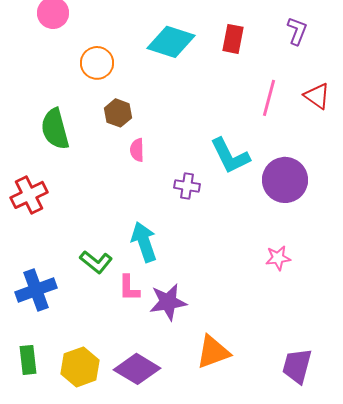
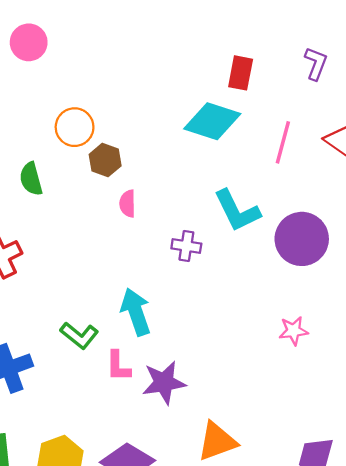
cyan diamond: (171, 42) -> (212, 121), moved
orange circle: (97, 63) -> (75, 127), moved
green semicircle: (55, 129) -> (31, 179), size x0.7

